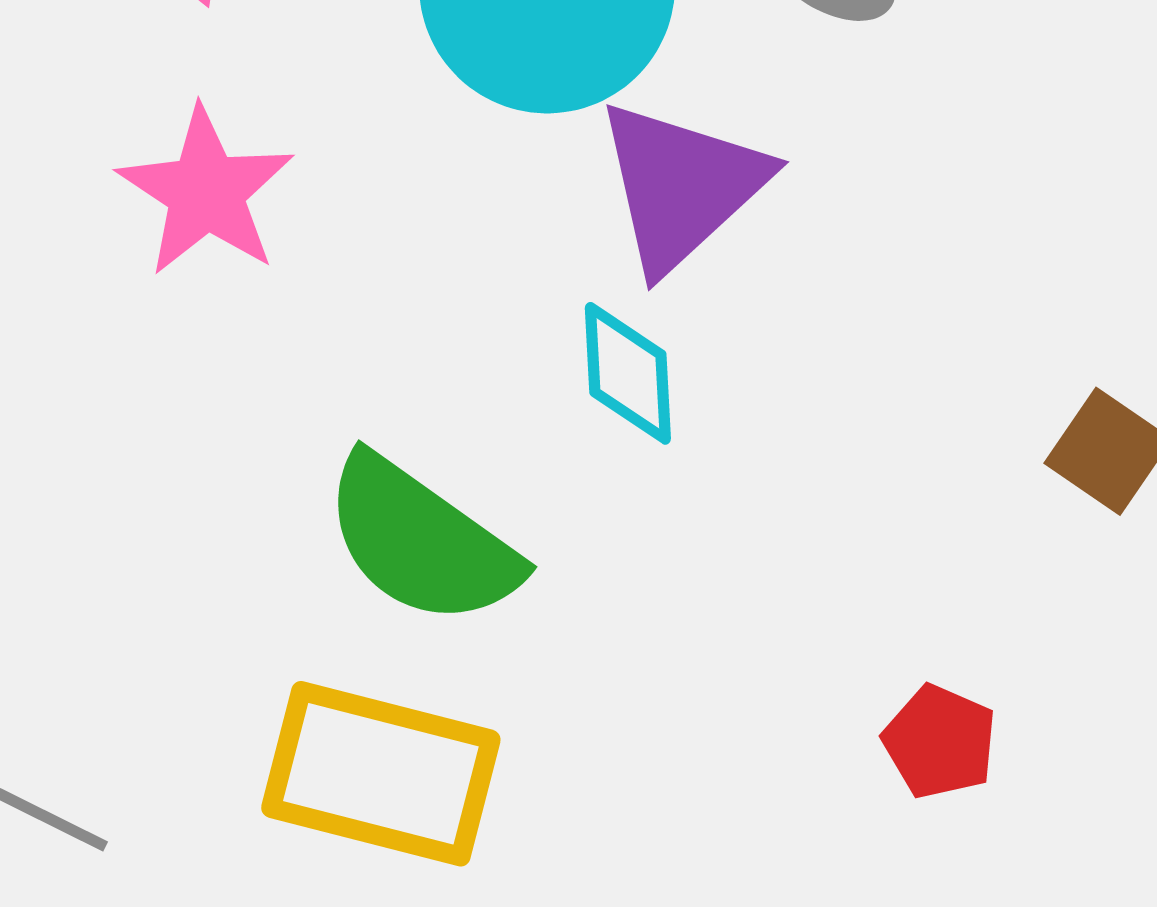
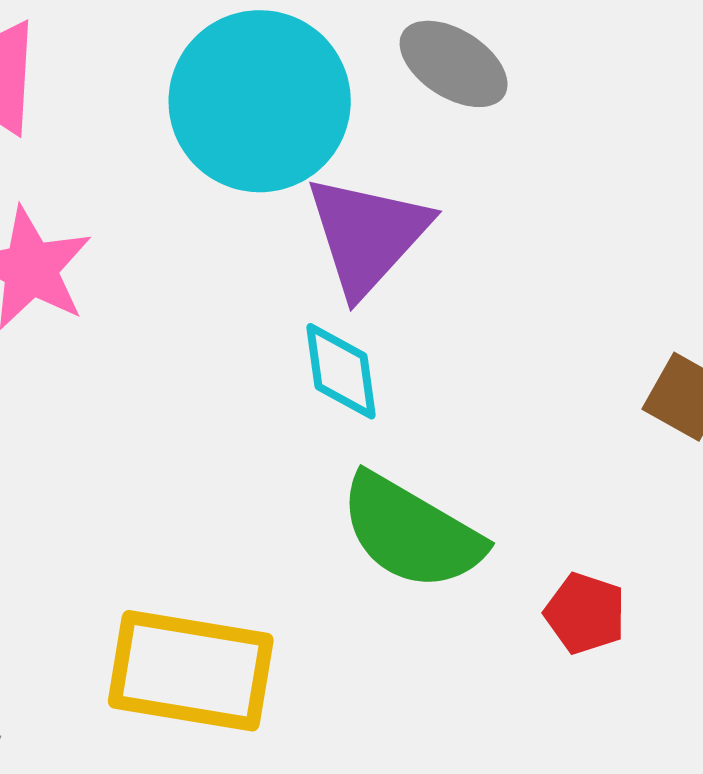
green semicircle: (421, 541) -> (411, 532), moved

